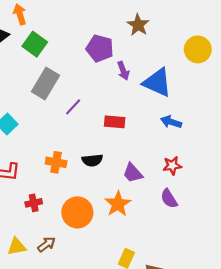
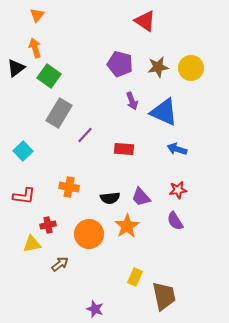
brown star: (138, 25) -> (158, 67), moved, turned 30
purple pentagon: (100, 48) -> (120, 64), moved
yellow circle: (198, 49) -> (191, 68), moved
black semicircle: (92, 160) -> (110, 198), moved
yellow triangle: (17, 247) -> (32, 244), moved

